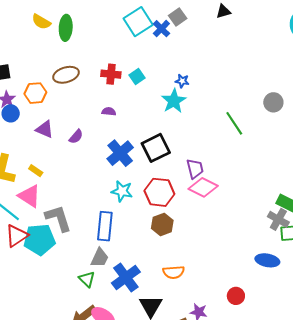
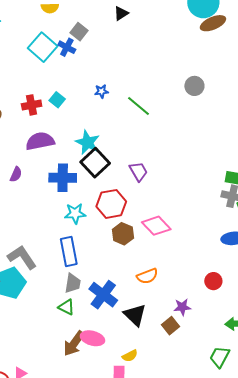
cyan star: (174, 101) -> (88, 142), moved
purple semicircle: (109, 111) -> (40, 141), size x2.0
green line: (234, 123) -> (138, 106), moved
blue cross: (120, 153) -> (63, 178), turned -32
pink diamond: (203, 187) -> (156, 226), moved, turned 36

